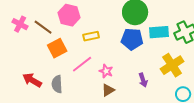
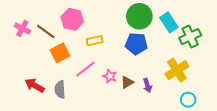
cyan rectangle: (159, 32) -> (169, 22), moved, turned 60
brown triangle: (108, 90) -> (127, 82), moved

